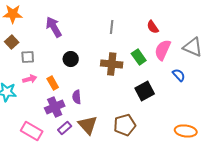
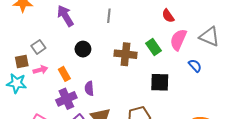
gray line: (112, 27) -> (109, 16), moved
brown square: (12, 42) -> (22, 61), moved, turned 32
gray square: (28, 57) -> (38, 47), turned -32
black square: (145, 91) -> (160, 82), turned 30

